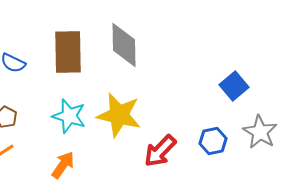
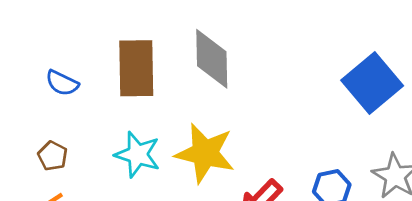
blue square: (234, 86) -> (372, 83), moved, size x1.5

